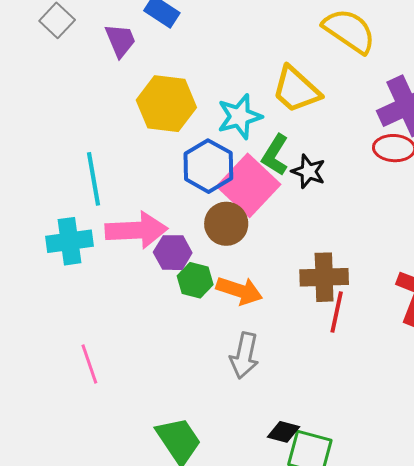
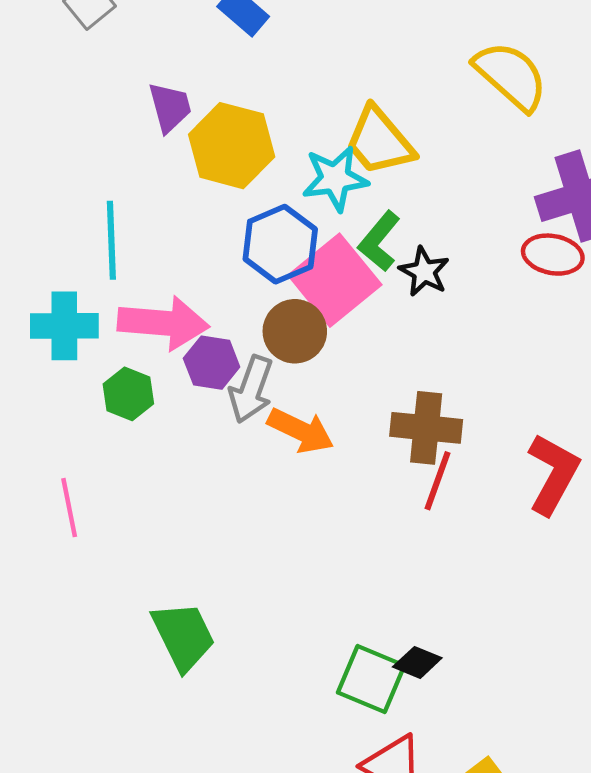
purple trapezoid: (120, 40) -> (170, 107), moved
yellow trapezoid: (296, 90) -> (379, 141), moved
green hexagon: (195, 280) -> (128, 394), moved
gray arrow: (244, 355) -> (251, 389), moved
black diamond: (284, 432) -> (417, 662), moved

